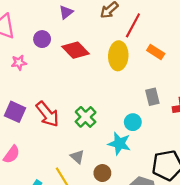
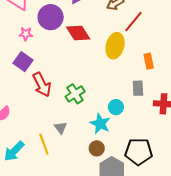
purple circle: (42, 39) -> (51, 17), size x1.6
orange rectangle: (156, 52) -> (149, 61), moved, turned 35
purple square: (15, 112) -> (23, 62), moved
brown circle: (102, 173) -> (97, 148), moved

